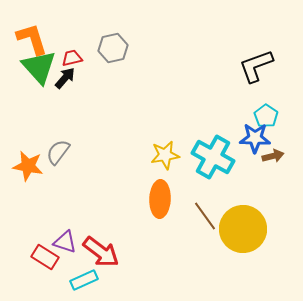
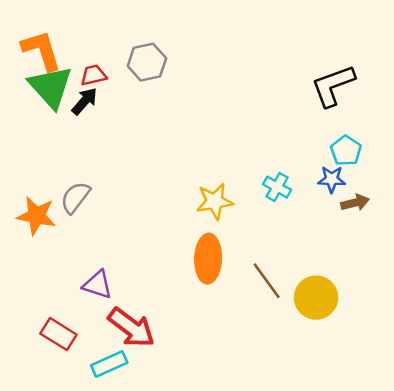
blue star: (255, 138) -> (332, 179), size x0.7
cyan cross: (213, 157) -> (277, 187), moved, size x0.5
yellow circle: (243, 229) -> (316, 298), size x0.7
purple triangle: (65, 242) -> (97, 285), moved

